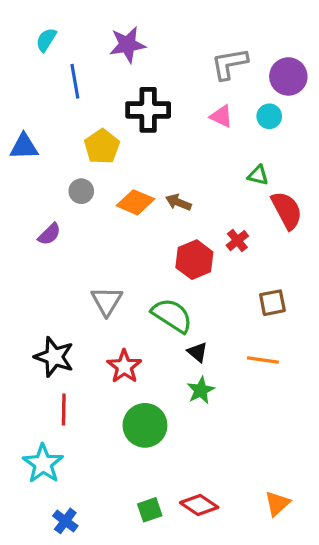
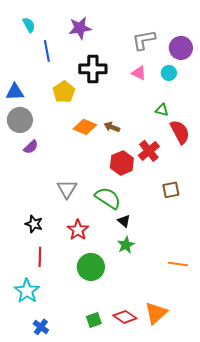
cyan semicircle: (46, 40) -> (29, 25), turned 119
gray circle: (81, 191) -> (20, 120), moved, size x1.6
red cross: (237, 241) -> (149, 151), size x1.5
black star: (54, 357) -> (34, 224), size x0.7
orange line: (263, 360) -> (178, 264), moved
orange triangle: (277, 503) -> (156, 313), moved, size x1.4

